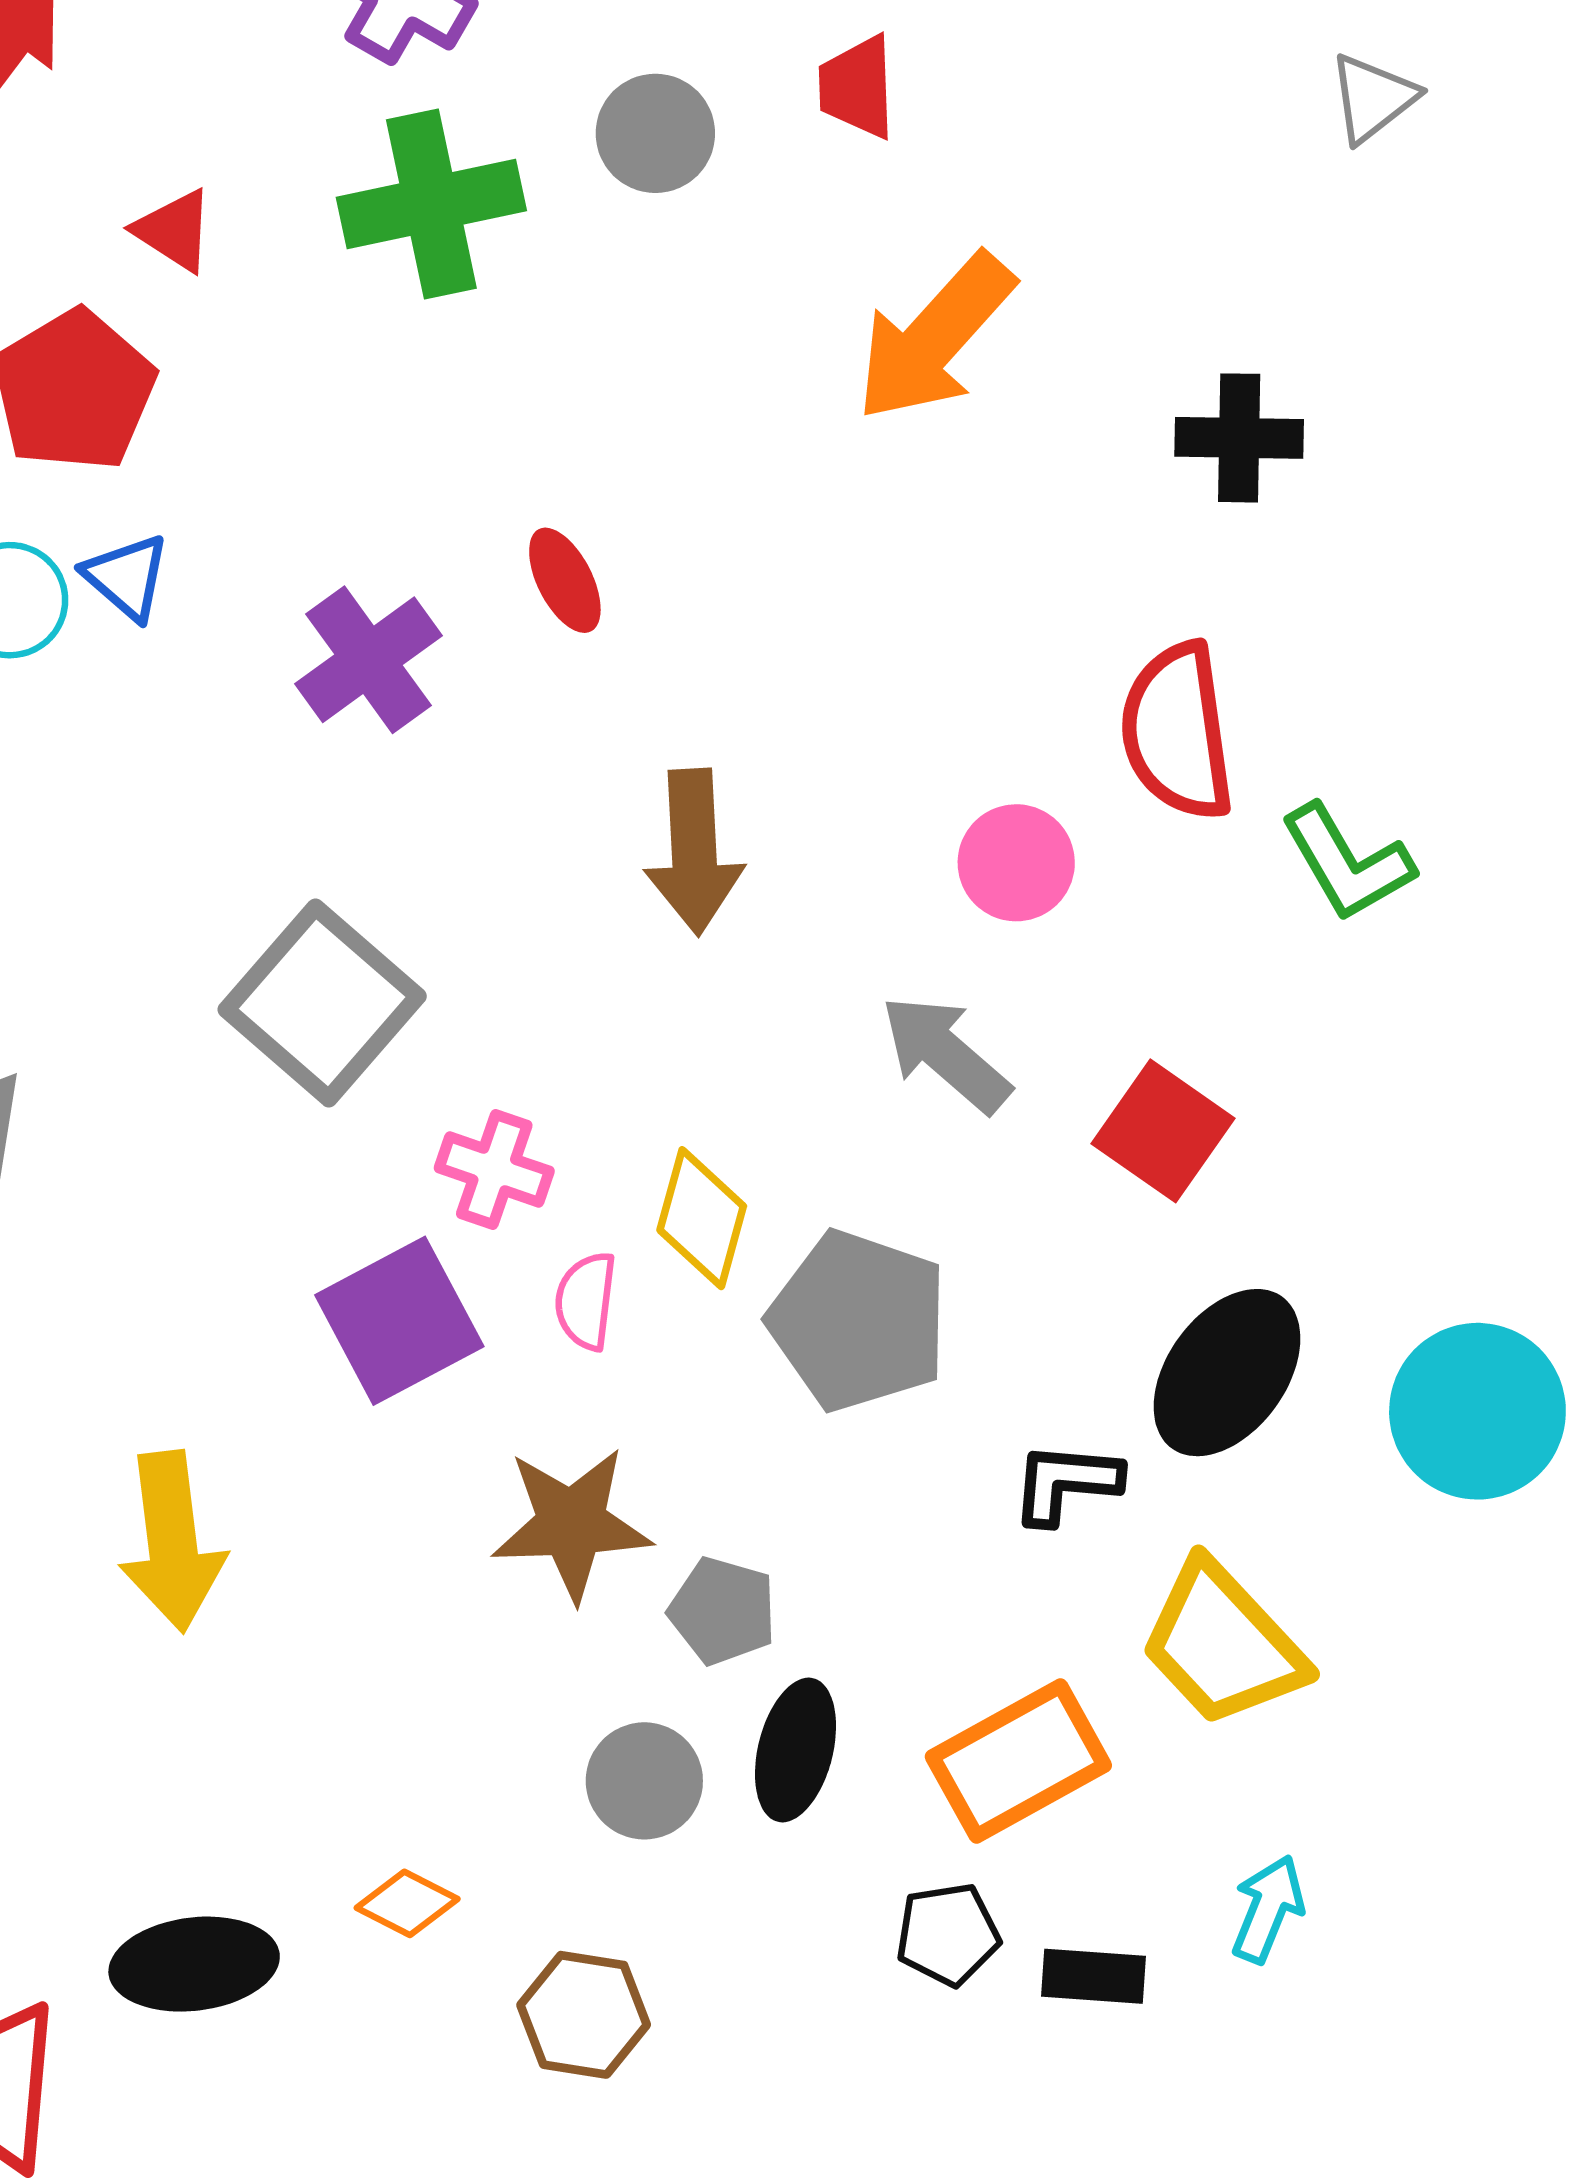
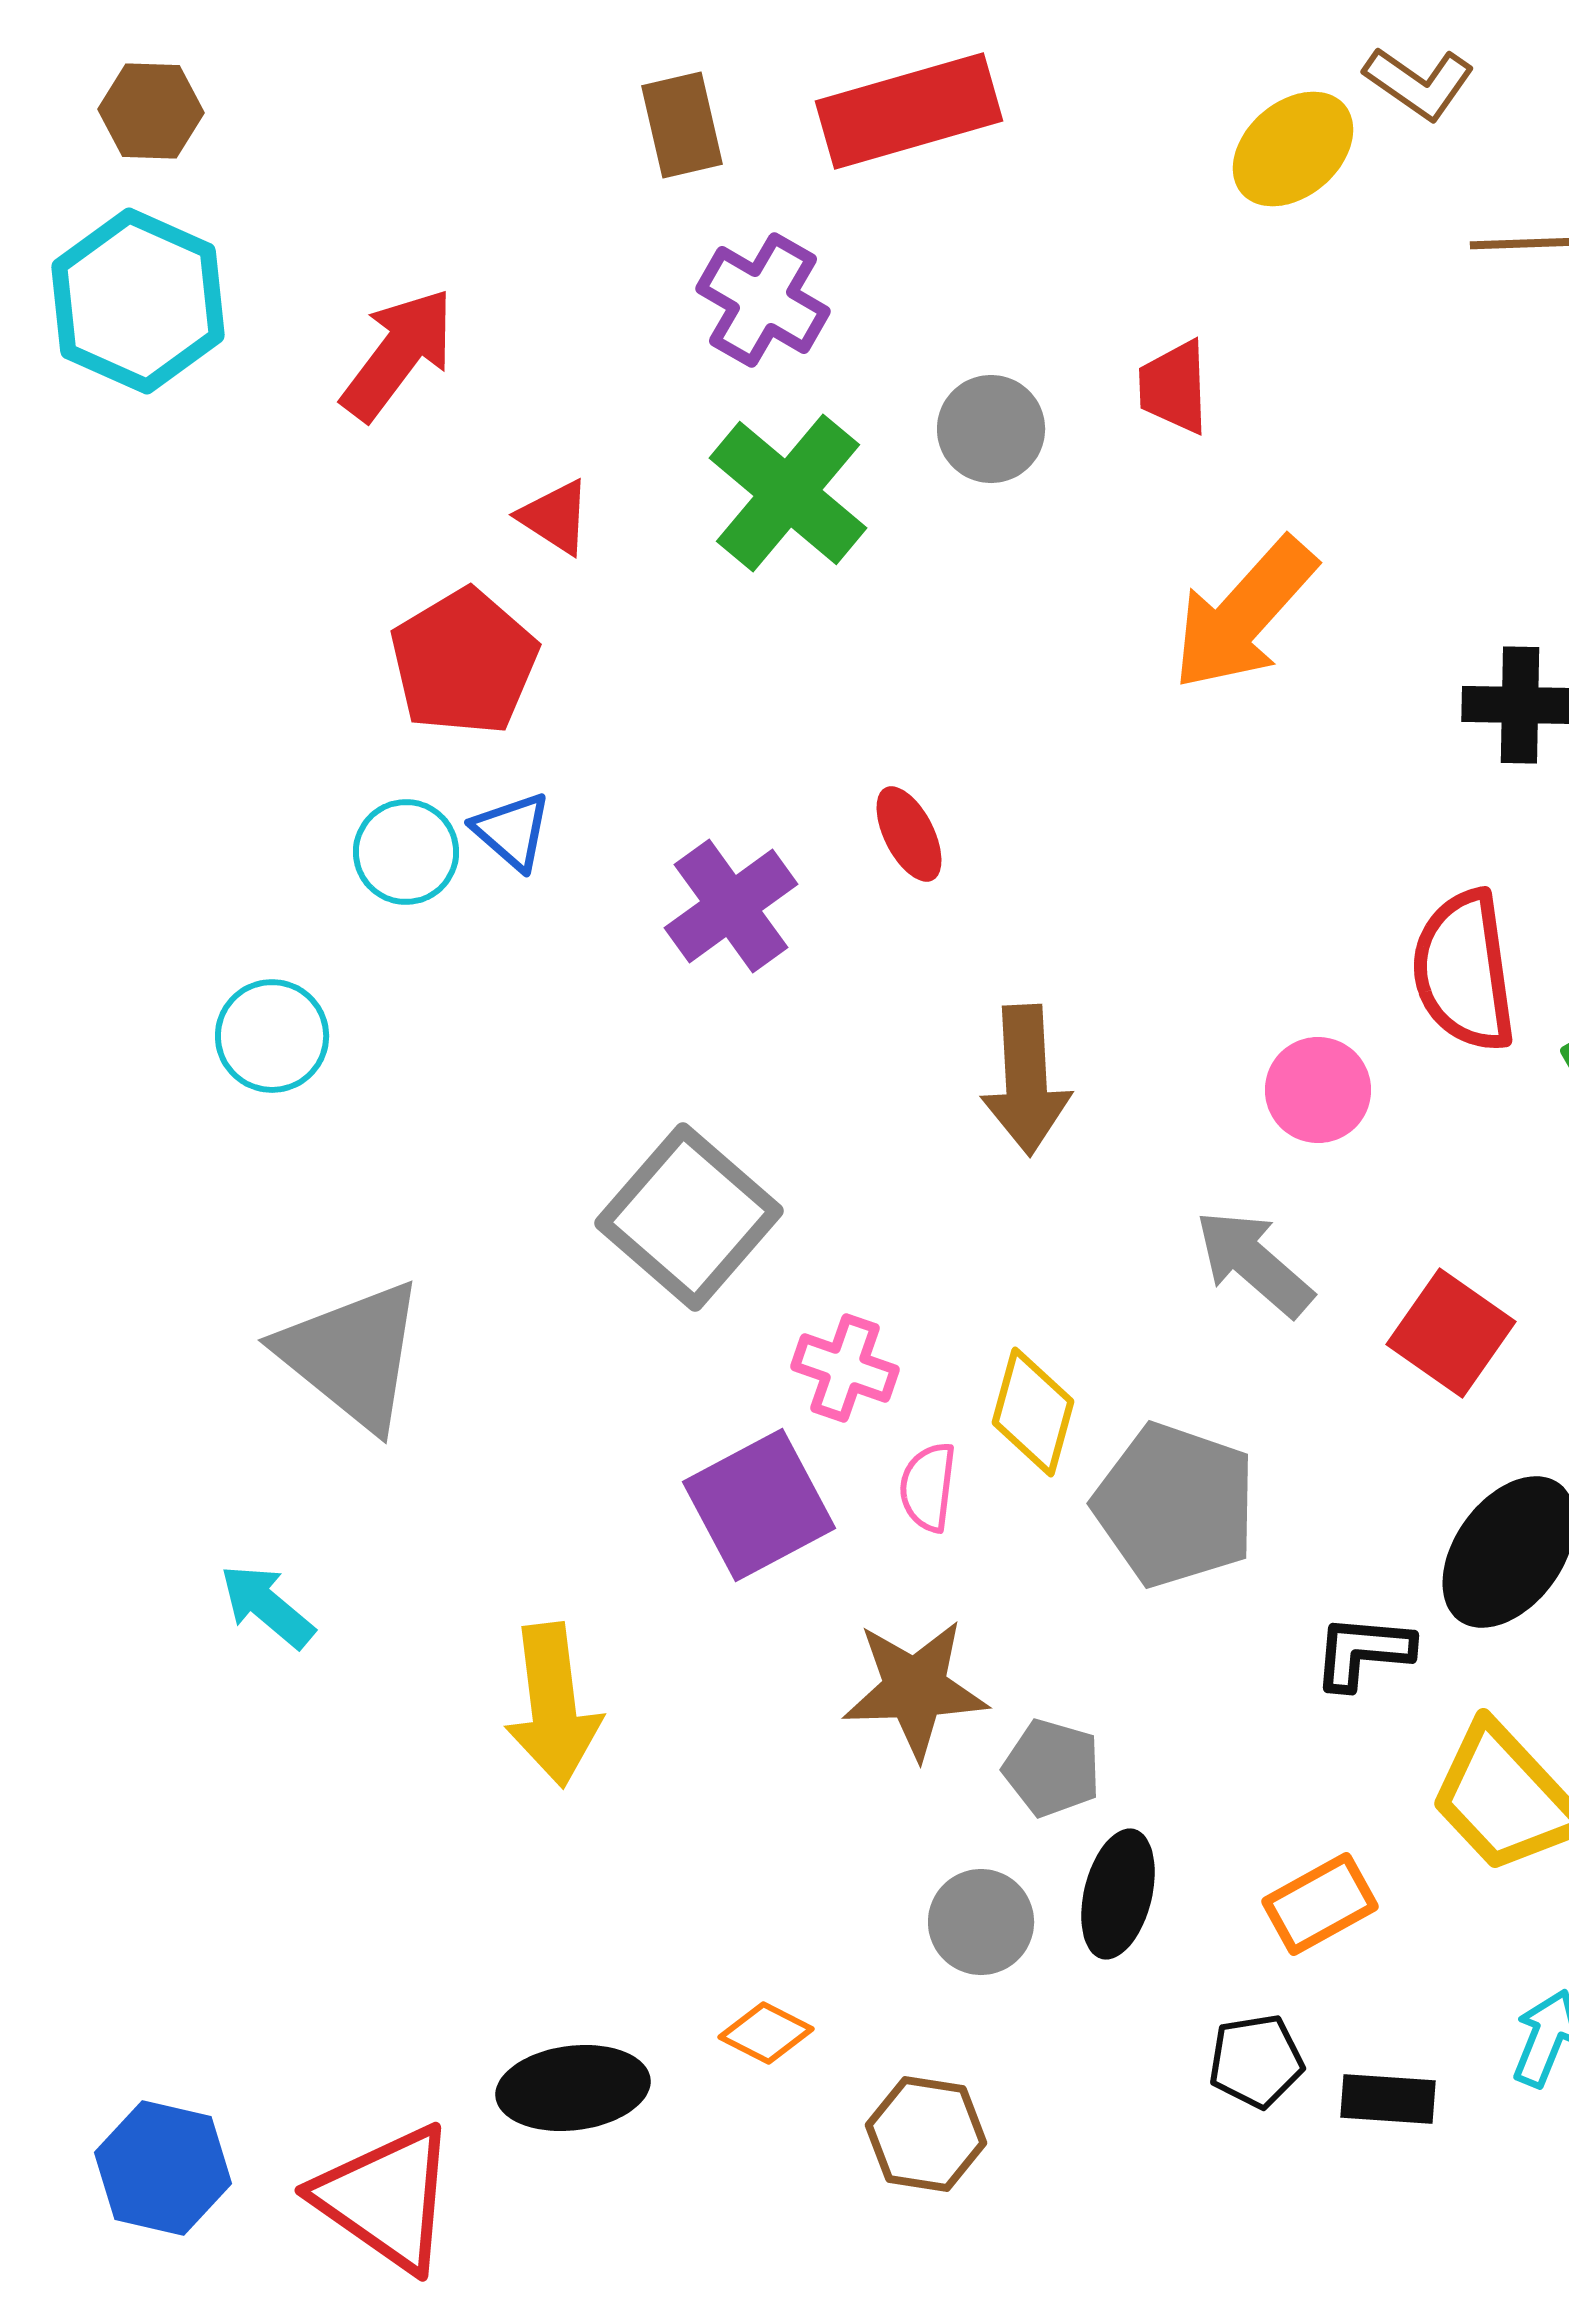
green cross: (431, 204) -> (788, 493), turned -38
orange rectangle: (1018, 1761) -> (1320, 1904), size x0.7

